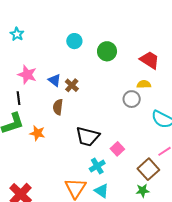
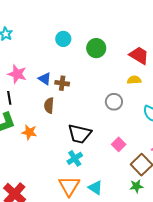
brown cross: (72, 85) -> (62, 83), turned -32
gray circle: (132, 99) -> (114, 102), moved
pink square: (117, 149) -> (119, 144), moved
cyan cross: (97, 166) -> (75, 158), moved

